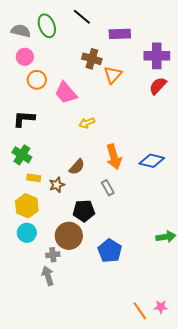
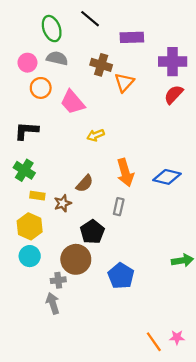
gray semicircle: (21, 31) -> (57, 58), moved
gray rectangle: (108, 188) -> (119, 207), turned 42
black pentagon: (84, 211) -> (92, 232), turned -30

